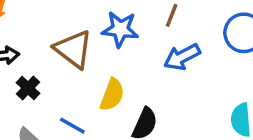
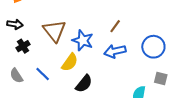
blue star: (120, 29) -> (83, 40), moved

